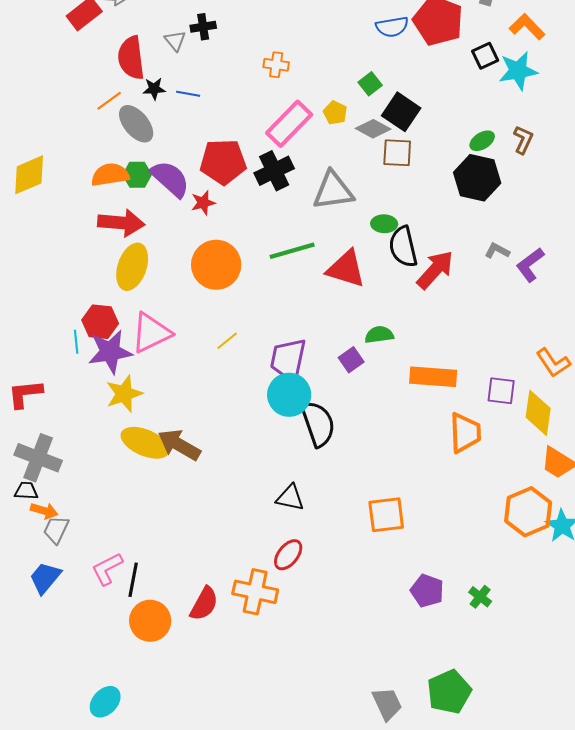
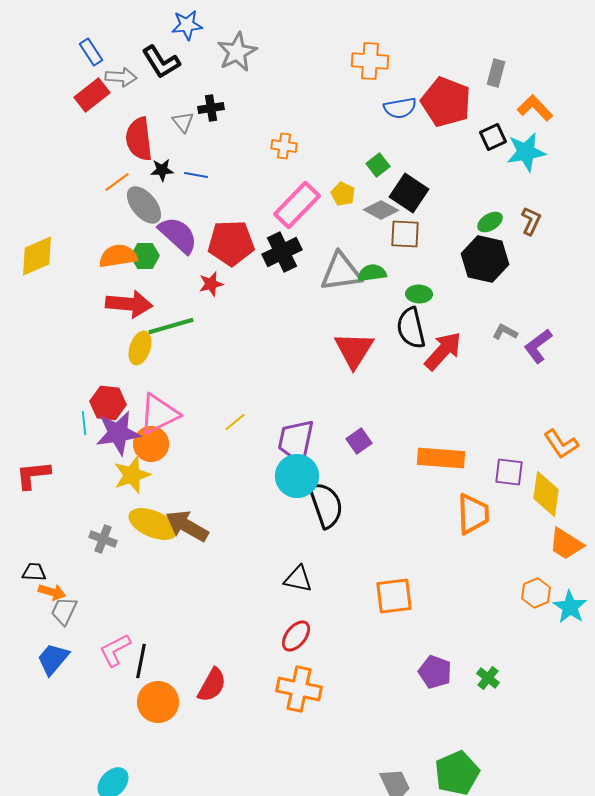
purple semicircle: (170, 179) -> (178, 235), moved
green ellipse: (384, 224) -> (419, 294), moved
green line: (292, 251) -> (171, 326), moved
orange circle: (216, 265) -> (151, 444), moved, size x0.7
yellow ellipse: (132, 267) -> (140, 348), size x0.7
red triangle: (346, 269) -> (354, 350), turned 45
green semicircle: (379, 335) -> (372, 273), moved
gray cross: (38, 458) -> (103, 539), moved, size x0.6
orange hexagon: (528, 512) -> (536, 593), size x0.6
orange cross: (255, 592) -> (299, 689), moved

